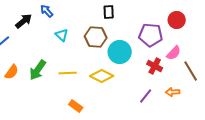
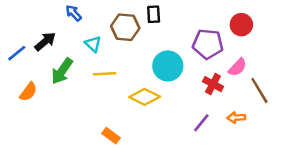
black arrow: (24, 21) -> (45, 41), moved
brown hexagon: (96, 37) -> (125, 27), moved
green arrow: (38, 70) -> (62, 71), moved
yellow line: (68, 73) -> (105, 74), moved

